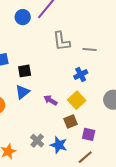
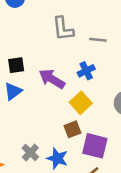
purple arrow: (50, 100) -> (52, 79), moved, size x1.5
purple square: (89, 134) -> (95, 146), size x1.5

